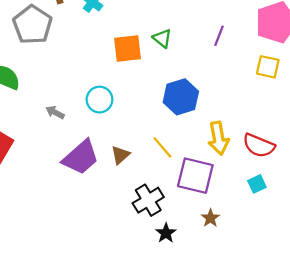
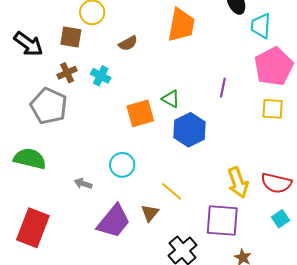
blue hexagon: (181, 97) -> (190, 130), moved
yellow line: (162, 147) -> (172, 191), moved

